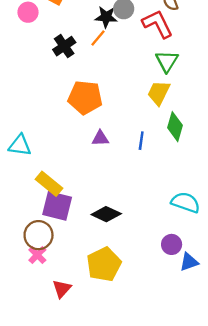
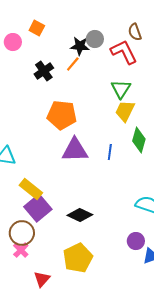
green triangle: (167, 61) -> (121, 89), moved
purple triangle: (100, 138) -> (75, 150), size x1.8
purple square: (57, 206) -> (38, 208), turned 36

